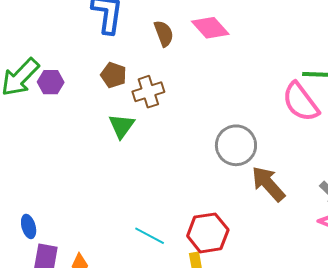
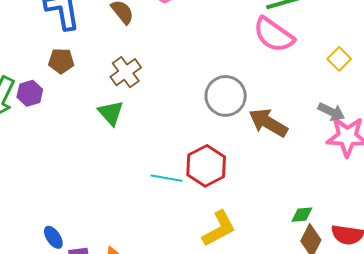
brown pentagon: (114, 75) -> (61, 61), moved
red hexagon: (208, 233) -> (206, 166), moved
cyan line: (150, 236) -> (167, 178), moved

